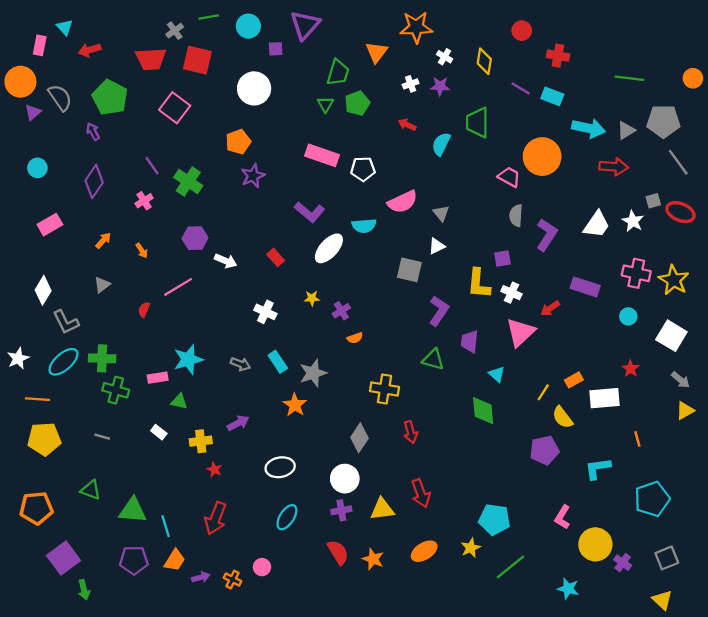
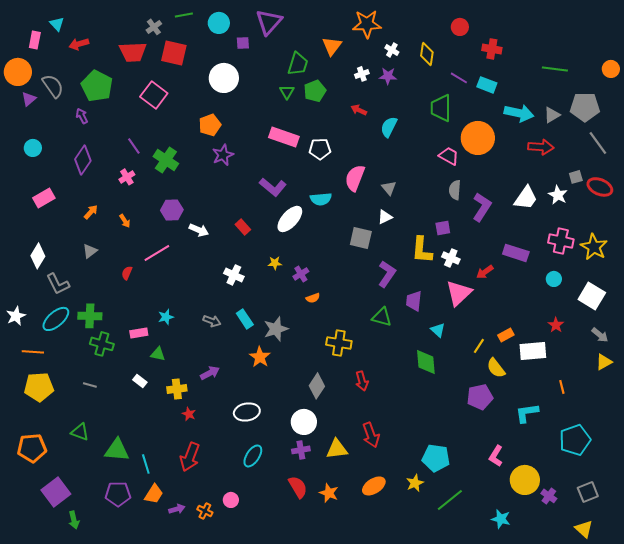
green trapezoid: (477, 122) -> (441, 108), moved
pink semicircle: (403, 202) -> (355, 178), turned 136
cyan star: (188, 360) -> (166, 317), size x0.6

